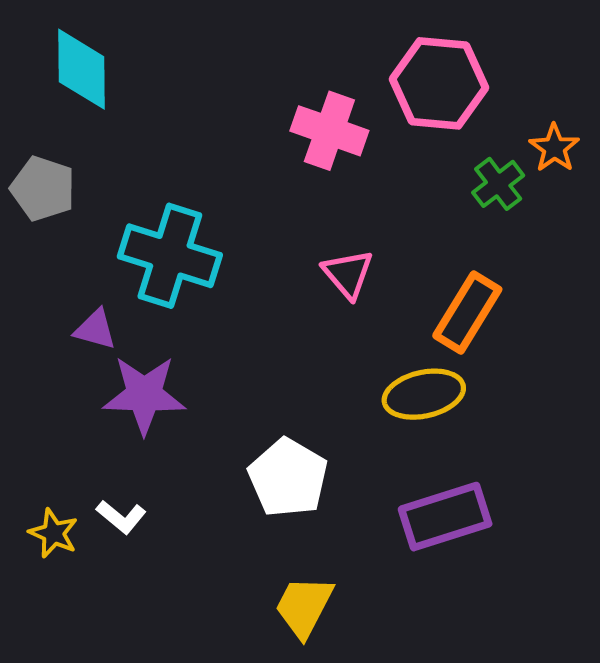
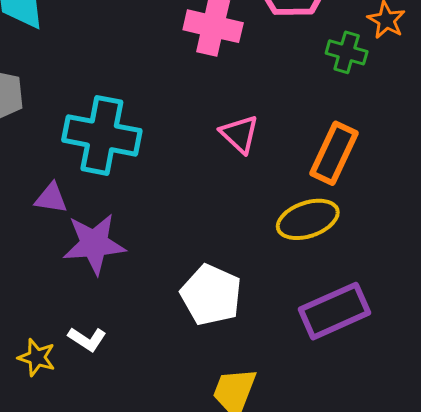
green cross: (498, 184) -> (347, 52), turned -30

